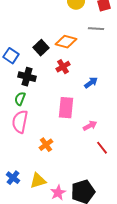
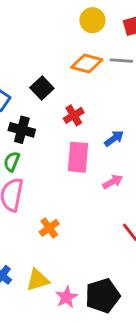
orange diamond: (66, 42) -> (87, 63), moved
pink rectangle: (66, 108) -> (78, 157), moved
pink arrow: (90, 126) -> (113, 182), moved

